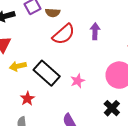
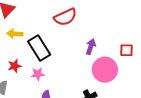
purple arrow: (95, 31) -> (91, 47), moved
pink star: (78, 81) -> (38, 74), moved

